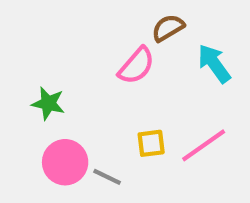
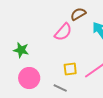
gray line: (107, 177) -> (60, 88), moved

